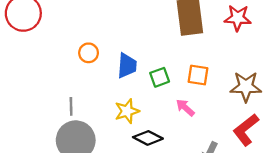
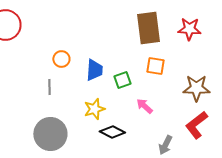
orange square: (198, 75) -> (155, 66), moved
gray line: (71, 106) -> (49, 87), moved

